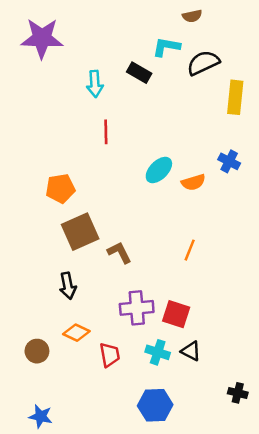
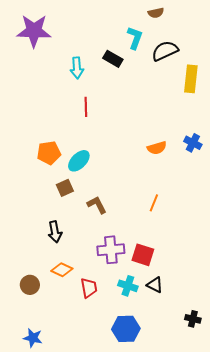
cyan L-shape: (166, 47) -> (135, 38), turned 100
blue cross: (229, 161) -> (193, 143), moved
cyan ellipse: (159, 170) -> (79, 161), moved
brown square: (80, 232) -> (65, 188), size x0.6

